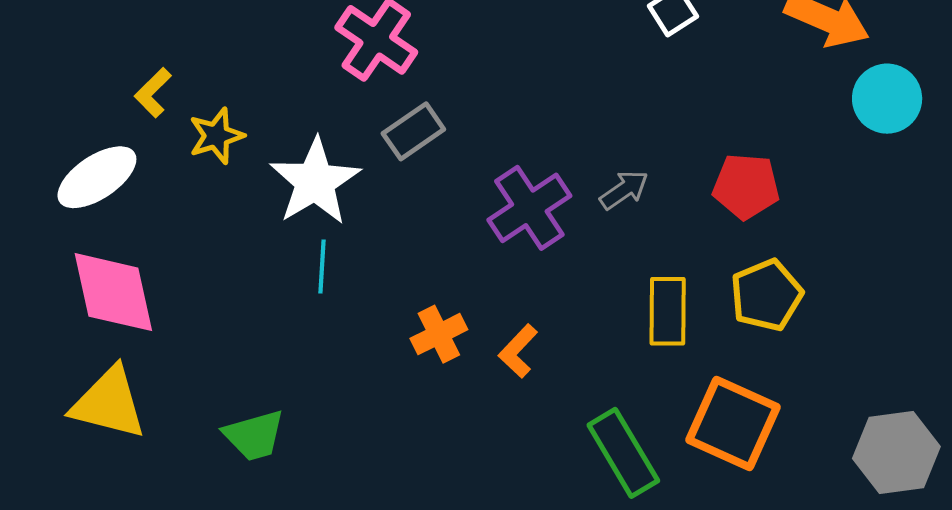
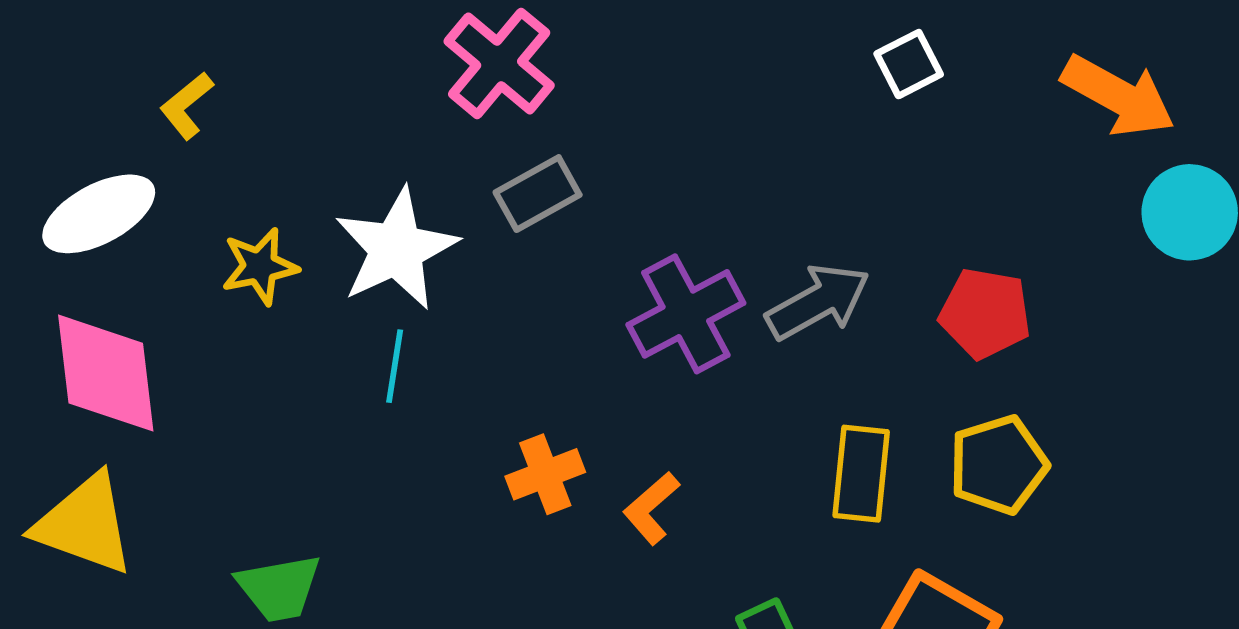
yellow star: (216, 136) -> (260, 266), moved
gray arrow: (624, 190) -> (818, 302), size x1.5

